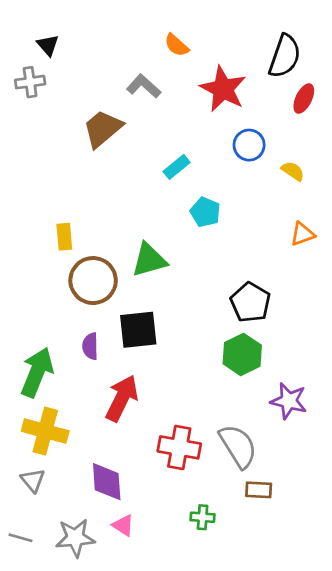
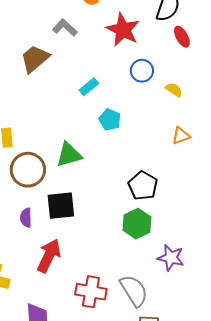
red ellipse: (304, 99) -> (182, 37), turned -55

